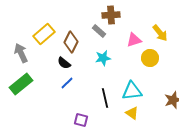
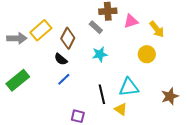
pink triangle: (134, 40) -> (131, 21), moved
gray arrow: (21, 53) -> (17, 38), moved, turned 114
yellow triangle: (132, 113) -> (121, 109), moved

